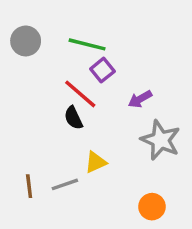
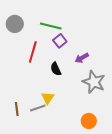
red line: (80, 94) -> (33, 52), moved, turned 65
black semicircle: (73, 118) -> (56, 69), moved
yellow triangle: (96, 162) -> (48, 98), moved, turned -32

